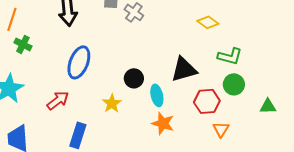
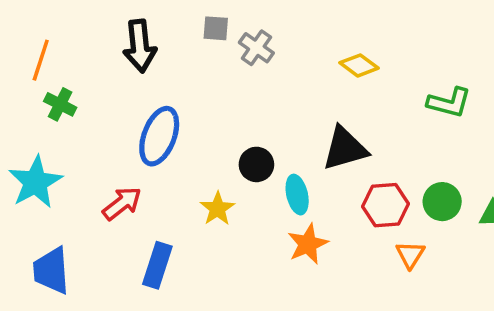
yellow diamond: (208, 22) -> (359, 65), moved
green L-shape: (230, 56) -> (449, 103), moved
green circle: (234, 84) -> (442, 202), moved
orange star: (163, 123) -> (308, 244), turned 30

